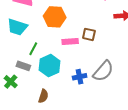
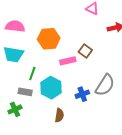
brown square: (89, 34) -> (85, 51), turned 32
green cross: (11, 82) -> (15, 109), turned 32
brown semicircle: (43, 96) -> (59, 115), moved

